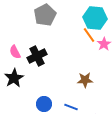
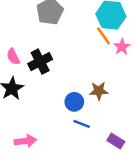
blue circle: (44, 104) -> (74, 102), moved

